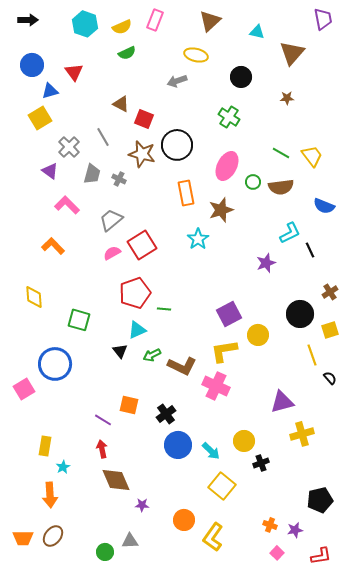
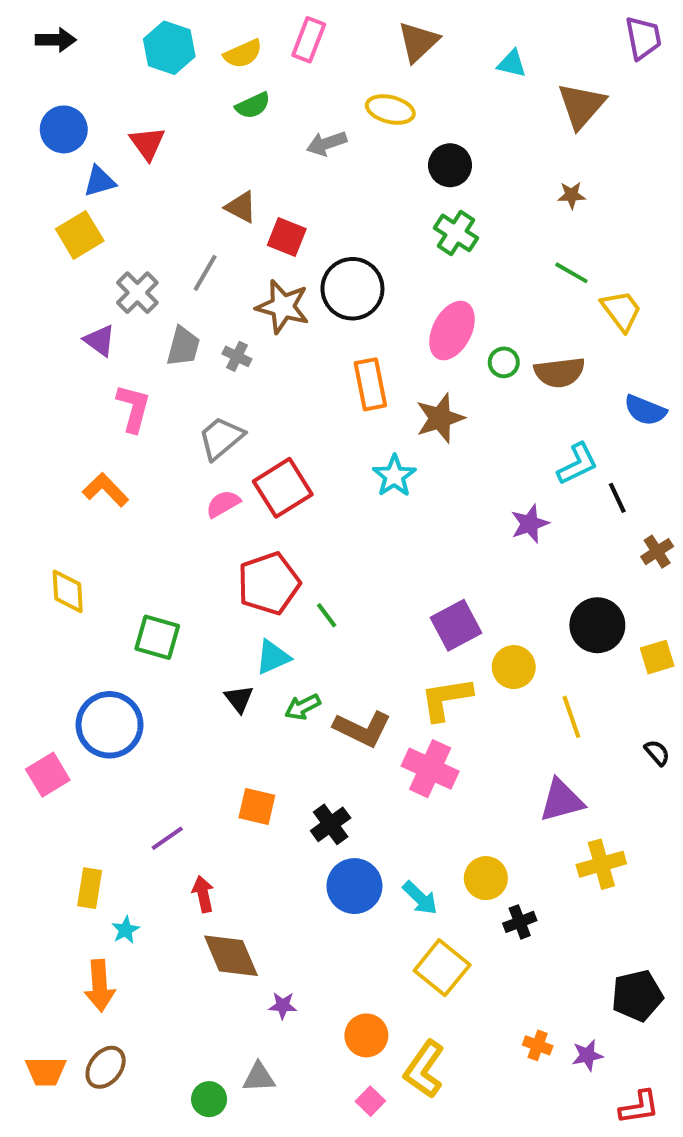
black circle: (241, 77) -> (450, 165), moved
gray arrow: (177, 81) -> (327, 143), moved
gray line: (103, 137) -> (205, 273), turned 60
green line: (281, 153) -> (571, 273), moved
pink L-shape: (67, 205) -> (133, 408), turned 60
brown cross: (330, 292) -> (657, 552), moved
green line: (164, 309) -> (327, 615), turned 48
yellow line: (312, 355) -> (571, 717), moved
purple line: (103, 420) -> (167, 838), moved, turned -66
pink square: (277, 553) -> (370, 1101), moved

